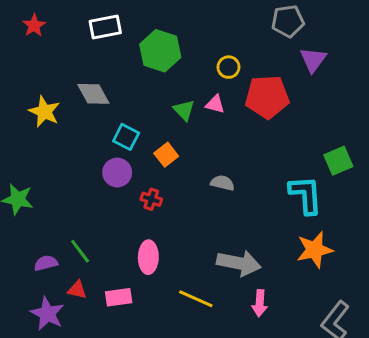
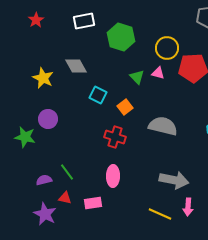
yellow circle: (229, 67) -> (167, 48), size x1.5
purple circle: (117, 173) -> (48, 119), moved
gray semicircle: (223, 183) -> (163, 126), size x1.8
red cross: (151, 199) -> (115, 137), size x1.5
yellow line: (196, 299) -> (160, 214), moved

